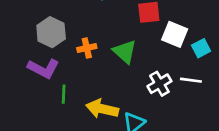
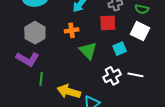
white square: (175, 34) -> (140, 31), moved
orange cross: (87, 48) -> (72, 30), moved
cyan square: (201, 48) -> (120, 49), moved

